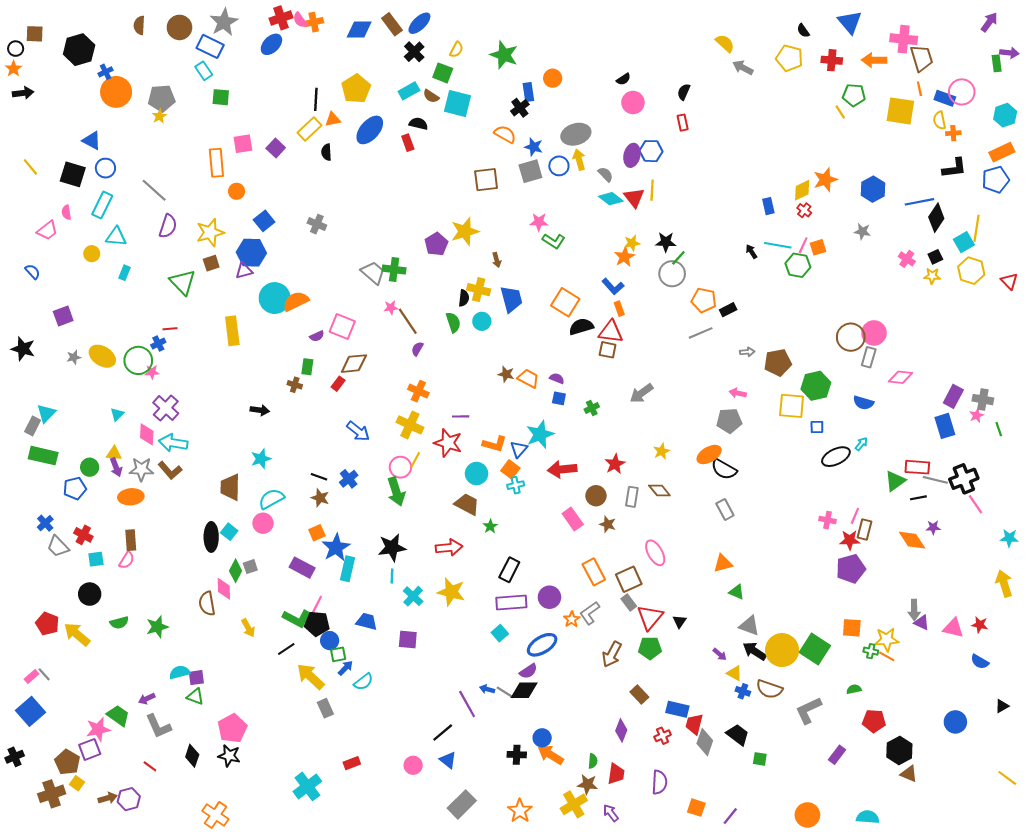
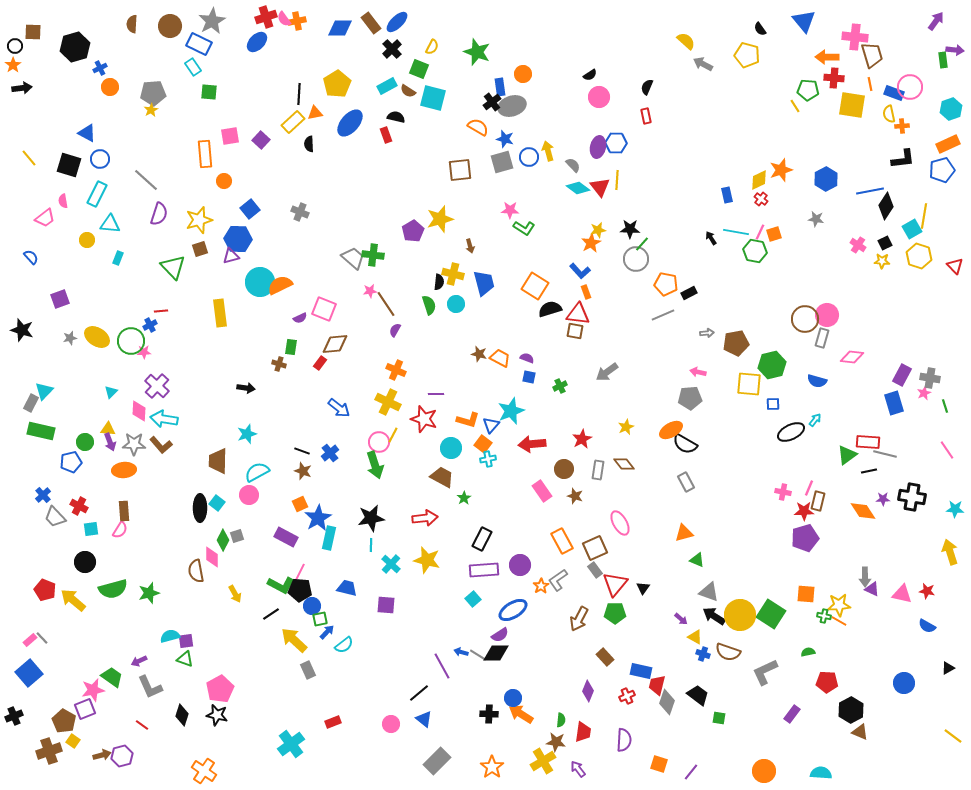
red cross: (832, 60) -> (834, 78), moved
orange circle: (116, 92) -> (110, 87), size x0.6
gray ellipse: (576, 134) -> (512, 106), moved
black cross: (964, 479) -> (912, 497), moved, turned 32
pink line: (975, 504) -> (947, 450), moved
green semicircle: (119, 623) -> (113, 589), size x1.6

